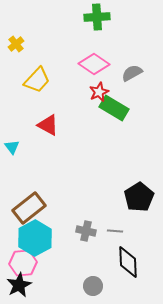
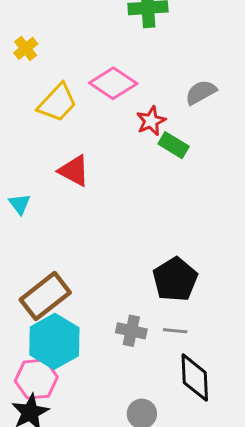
pink diamond: (94, 64) -> (113, 83), moved
green rectangle: (114, 108) -> (174, 145), size x0.7
black pentagon: (139, 197) -> (175, 279), moved

